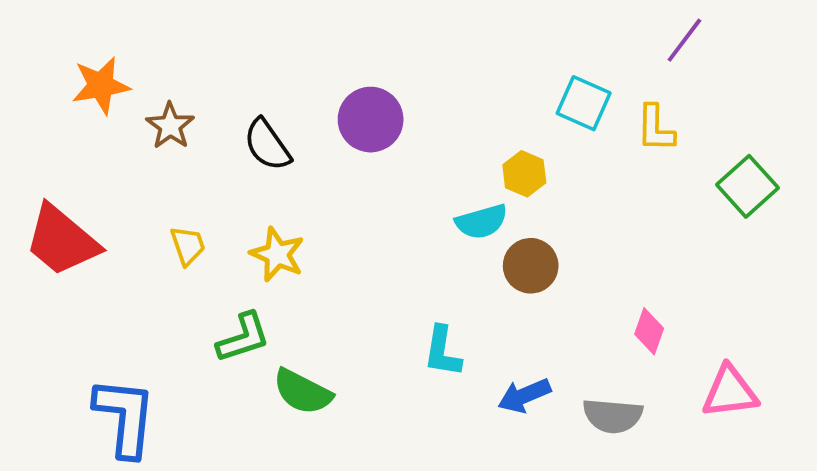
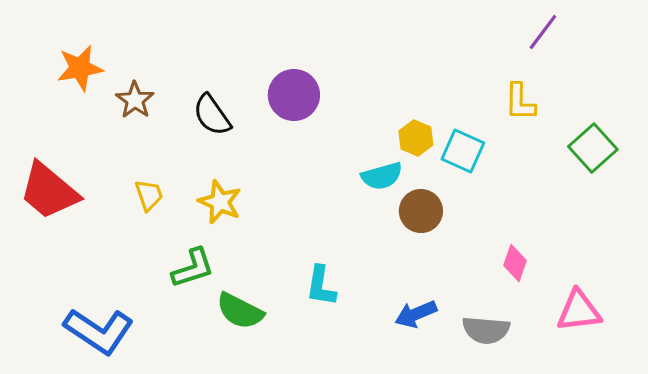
cyan square: (584, 103) -> (463, 151), moved
cyan L-shape: (442, 351) -> (321, 286), moved
blue L-shape: (125, 417) -> (99, 331), turned 118

